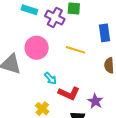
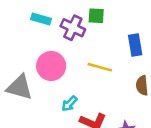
cyan arrow: (50, 78) -> (69, 104), turned 88

